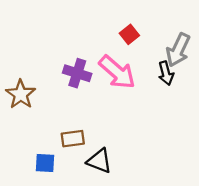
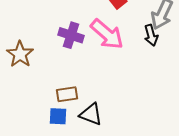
blue square: (45, 163) -> (58, 116), moved

